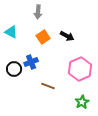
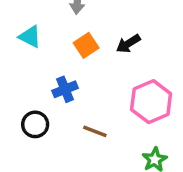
black arrow: (67, 36) -> (128, 44), turned 120
black circle: (14, 69) -> (35, 124), moved

